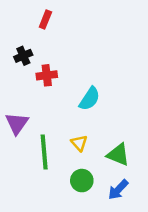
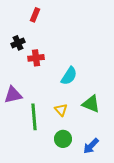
purple triangle: (17, 123) -> (13, 95), turned 42
green triangle: (118, 155) -> (91, 104), moved

